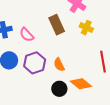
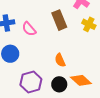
purple hexagon: (35, 63) -> (31, 82), moved

